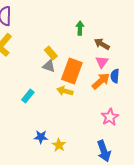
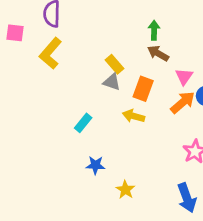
brown arrow: (102, 44) -> (158, 53), moved
orange rectangle: (72, 71) -> (143, 89), size x0.7
blue star: (41, 137) -> (95, 165), moved

